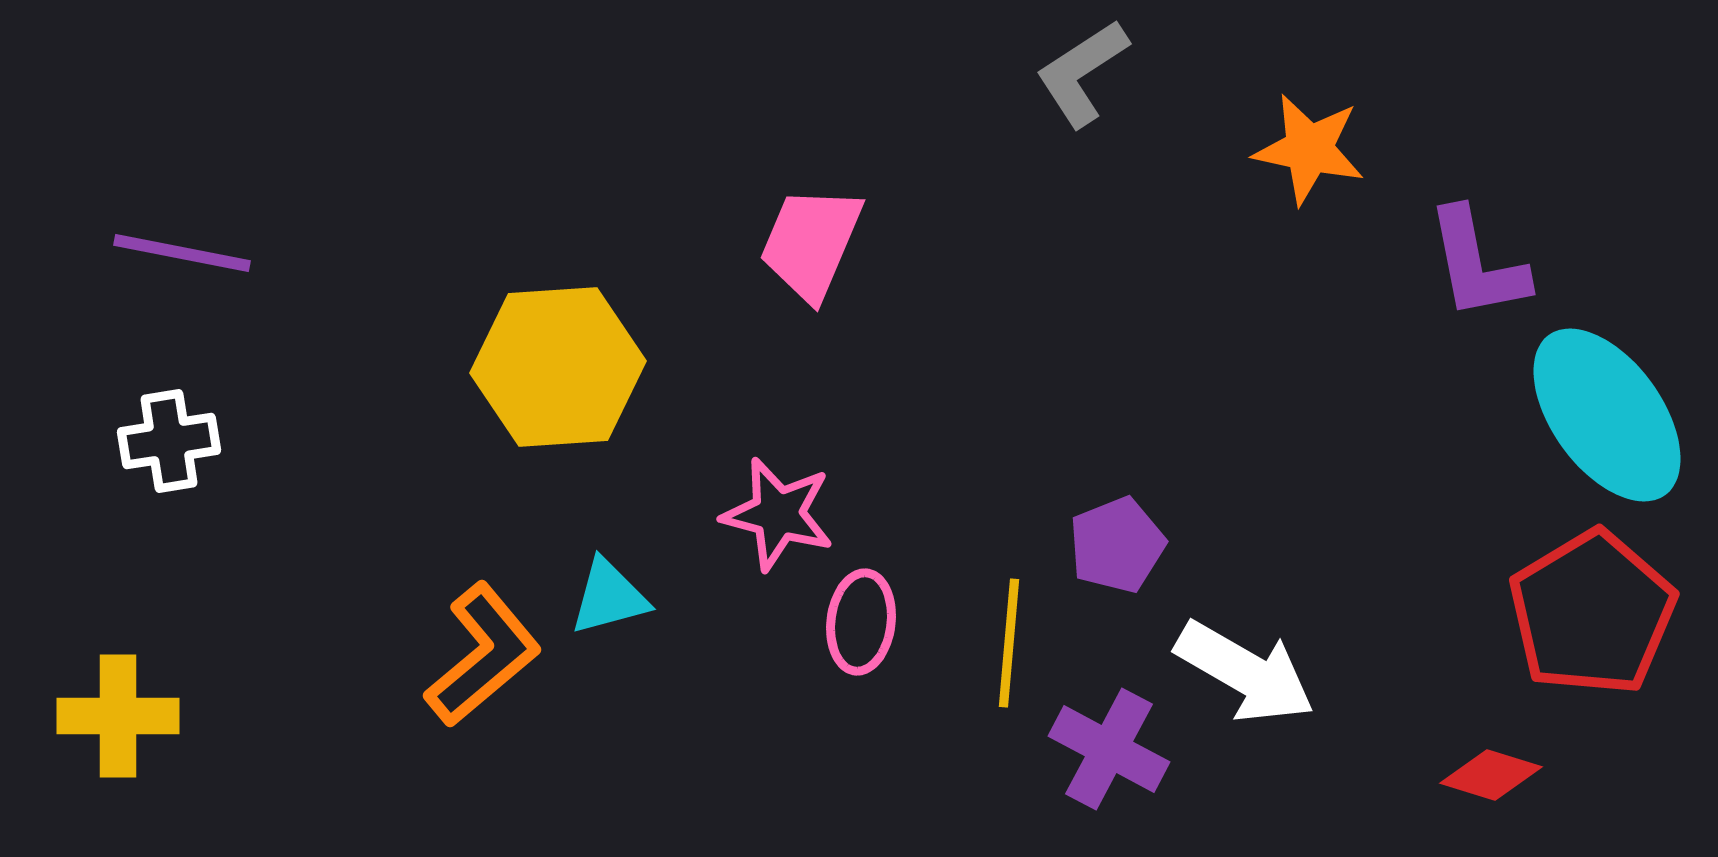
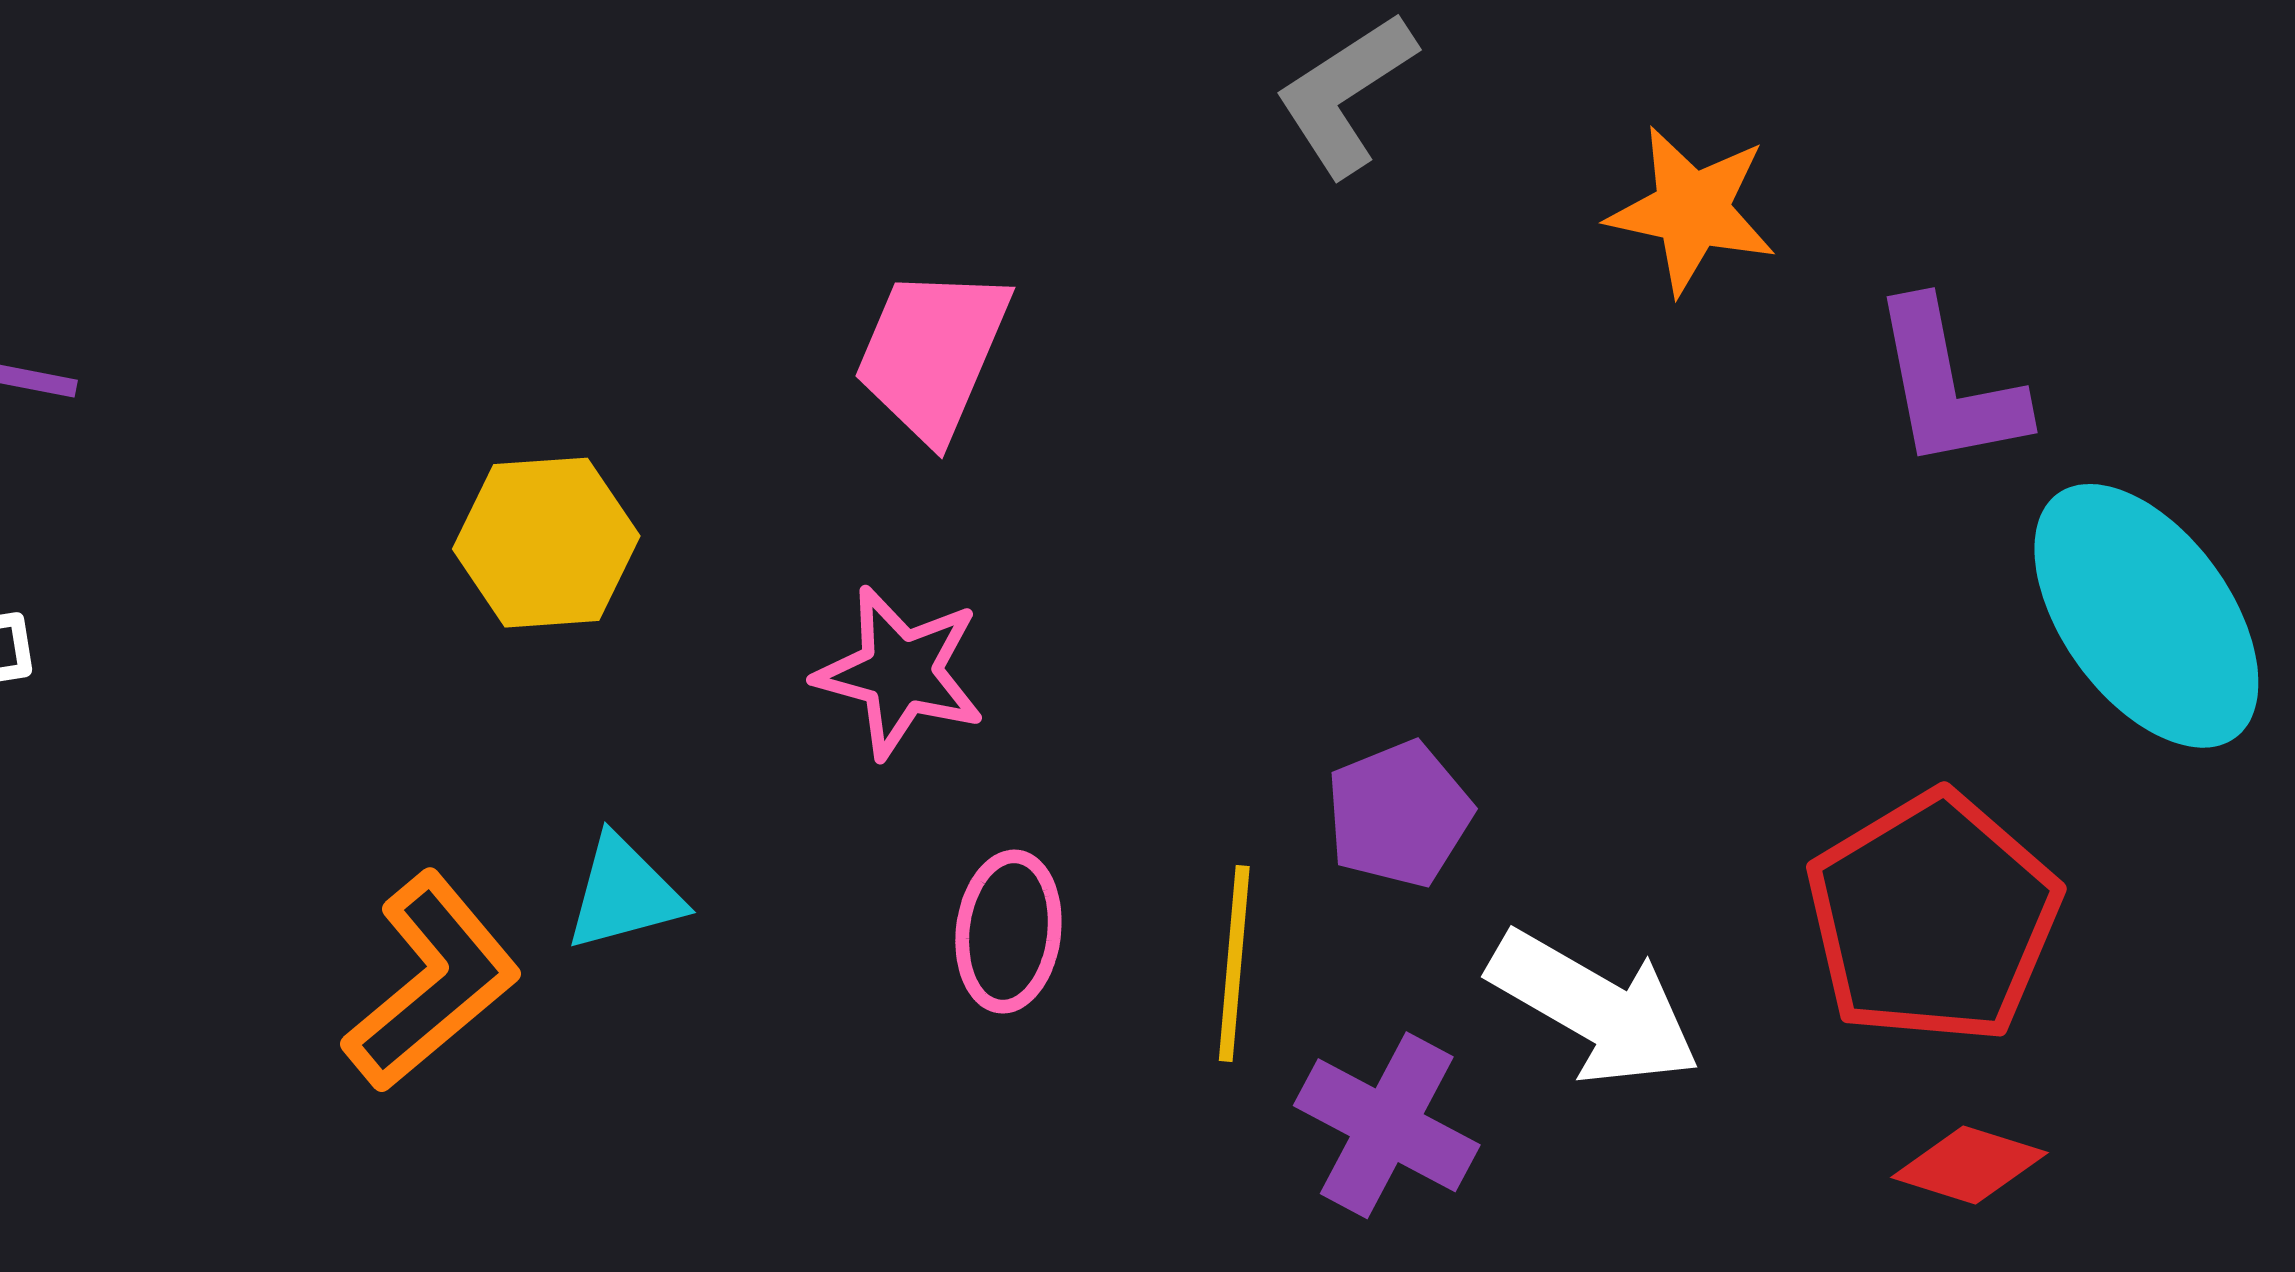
yellow hexagon: (558, 367) -> (546, 543), size x0.7
pink star: (778, 514) -> (900, 672), moved
red pentagon: (1592, 613) -> (1933, 918), moved

